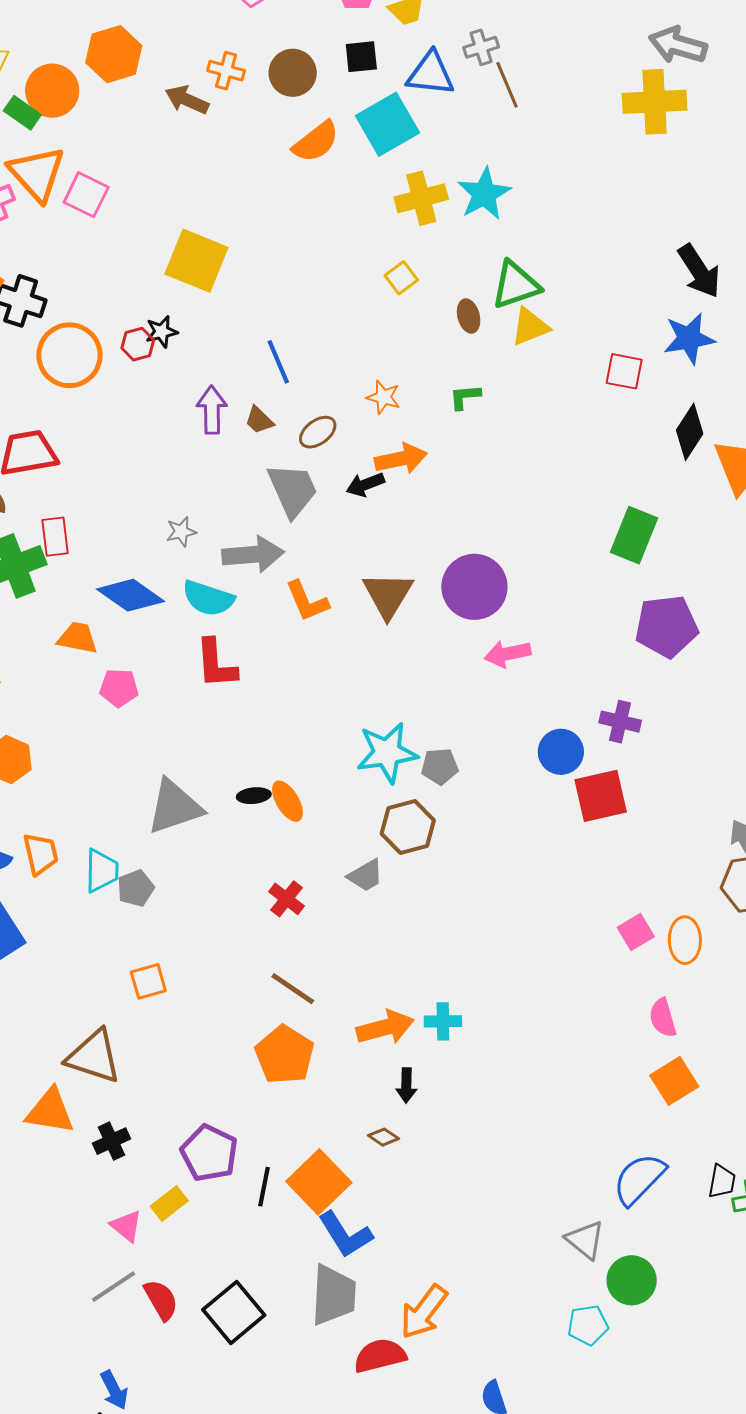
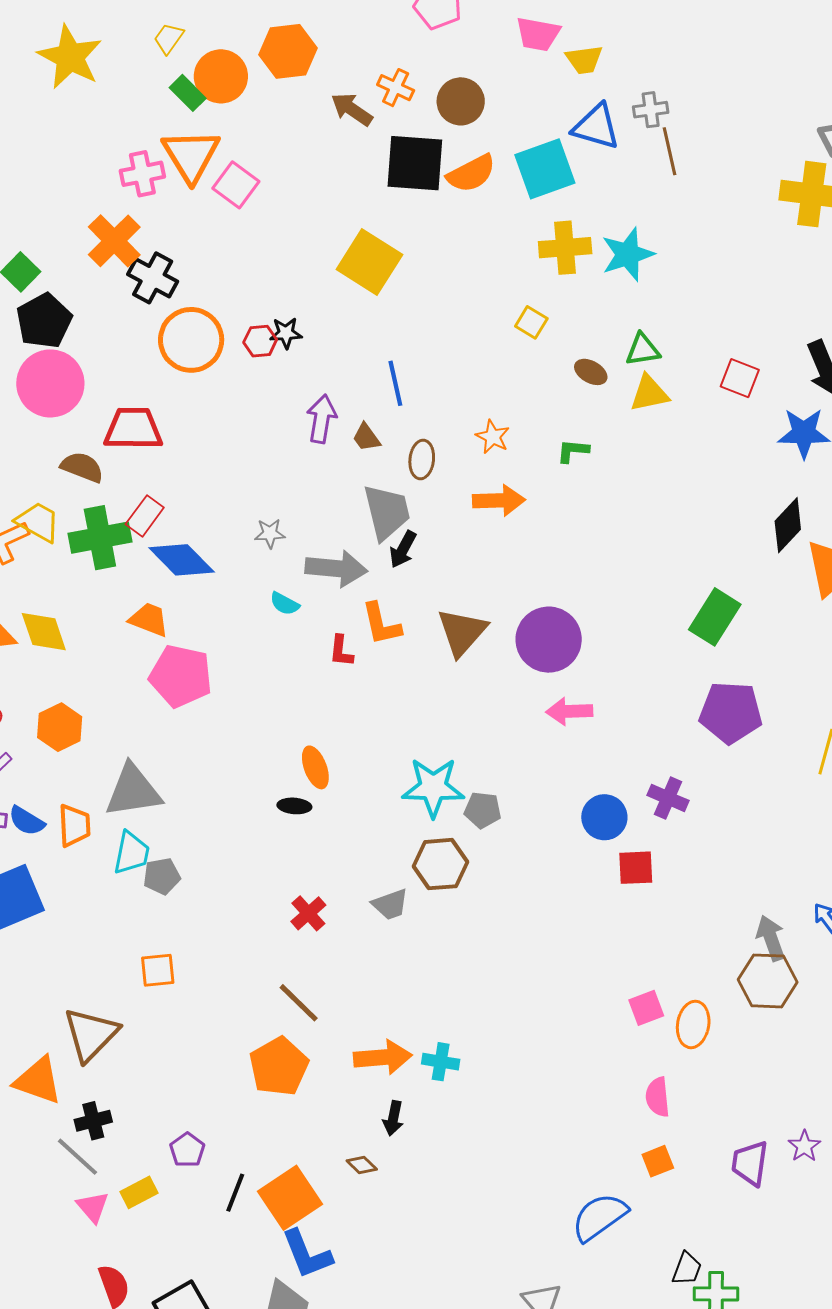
black square: (361, 57) -> (415, 163), moved, size x1.8
yellow square: (196, 261) -> (369, 262), moved
yellow square: (401, 278) -> (531, 322), turned -32
green triangle: (516, 285) -> (643, 350), size x0.7
brown ellipse: (469, 316) -> (591, 372), turned -56
red square: (624, 371) -> (740, 378), moved
brown ellipse: (318, 432) -> (422, 460), turned -57
black arrow: (365, 484) -> (403, 549), moved, turned -51
red rectangle: (55, 537) -> (145, 516), turned 33
blue diamond: (130, 595) -> (182, 560), moved
cyan semicircle: (208, 598) -> (285, 604), size x0.6
red L-shape: (216, 664) -> (341, 651), moved, size x0.6
pink pentagon: (119, 688) -> (181, 676), size x1.6
red square: (601, 796) -> (636, 868), size x0.7
orange ellipse: (287, 801) -> (315, 767), moved
gray triangle: (174, 807) -> (133, 791), moved
brown triangle: (94, 1056) -> (91, 1034), turned 46
orange square: (674, 1081) -> (658, 1161), size x0.7
purple pentagon: (209, 1153) -> (187, 1150), size x0.6
blue semicircle: (639, 1179) -> (599, 1217), moved
gray line: (113, 1287) -> (77, 1157), moved, turned 66

